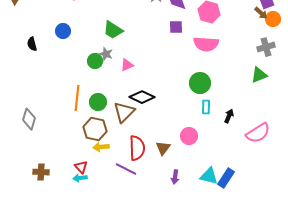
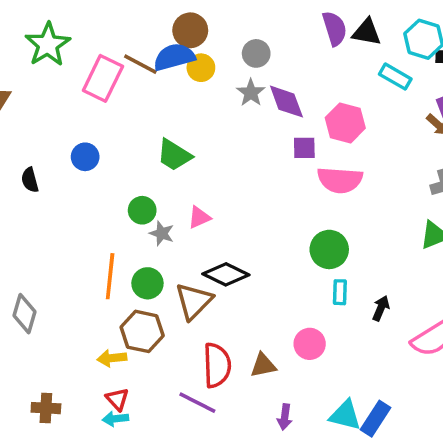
purple square: (176, 27) -> (304, 148), moved
gray star: (106, 54) -> (162, 233), moved
yellow arrow: (101, 147) -> (112, 358), moved
brown triangle: (163, 148) -> (263, 365), turned 42

